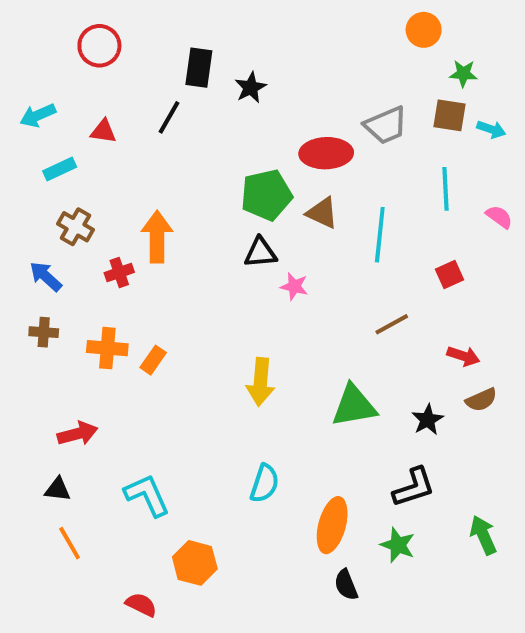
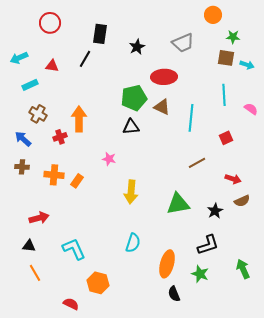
black star: (251, 88) -> (137, 47), moved
gray trapezoid: (386, 125) -> (183, 43), moved
pink star: (294, 286) -> (109, 159), moved

